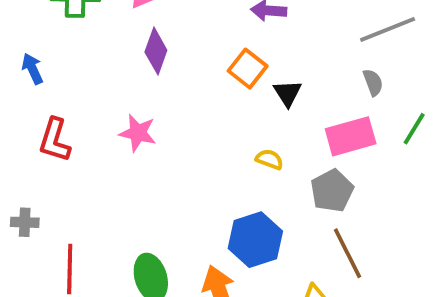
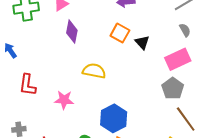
pink star: (138, 133) -> (64, 100), moved
yellow semicircle: (269, 159) -> (94, 71), moved, size x1.6
blue hexagon: (255, 240) -> (114, 118), moved

